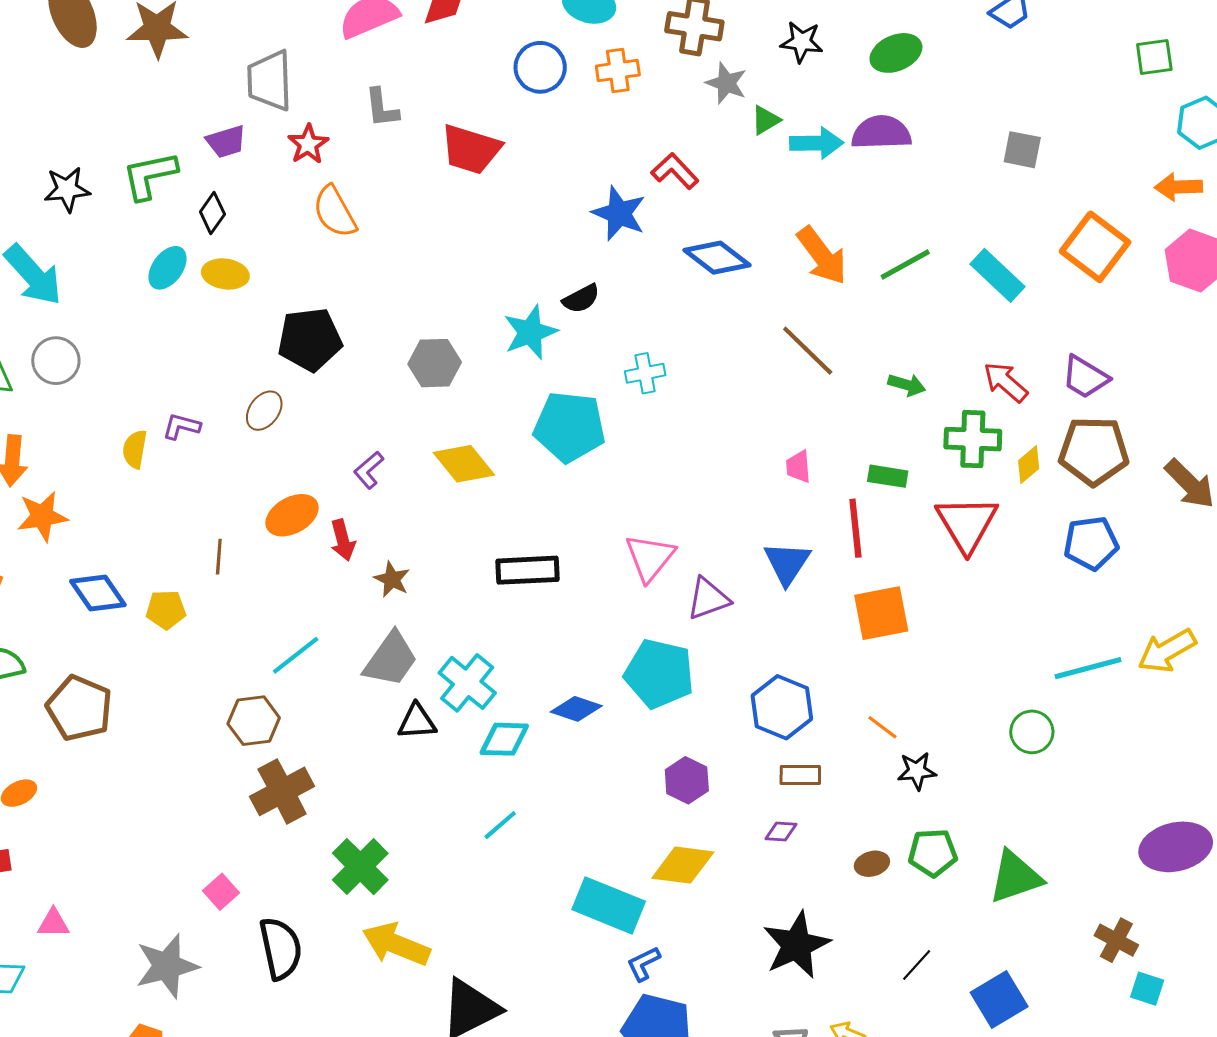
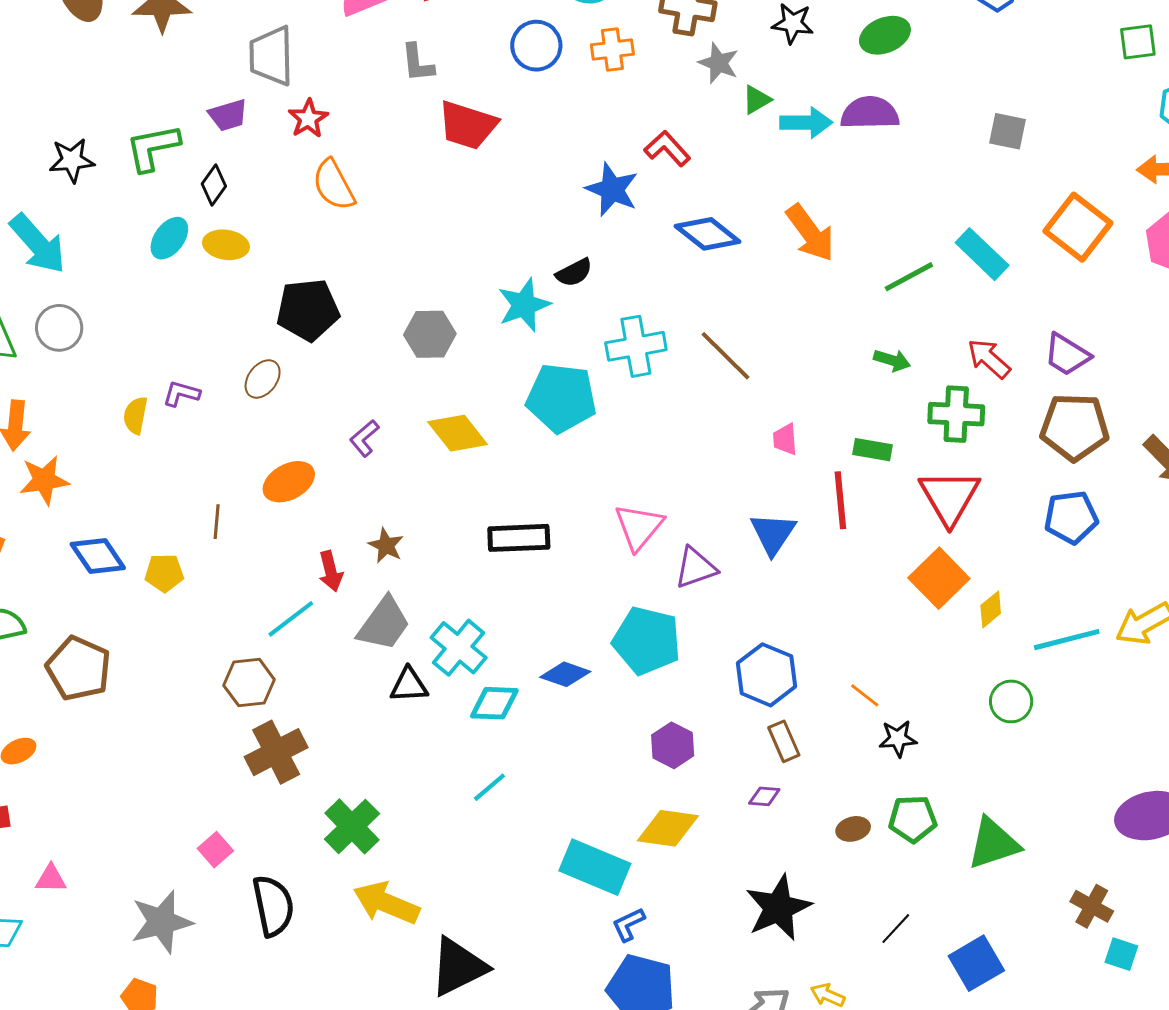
gray L-shape: (382, 108) -> (418, 63), moved
green line: (905, 264) -> (909, 277), moved
brown line: (808, 351) -> (725, 356), moved
cyan cross: (645, 373) -> (636, 346), size x1.5
yellow diamond: (1029, 465) -> (991, 609), moved
red arrow: (343, 540) -> (331, 571), moved
orange square: (881, 613) -> (939, 578), moved, turned -34
brown rectangle: (800, 775) -> (784, 741), turned 66

